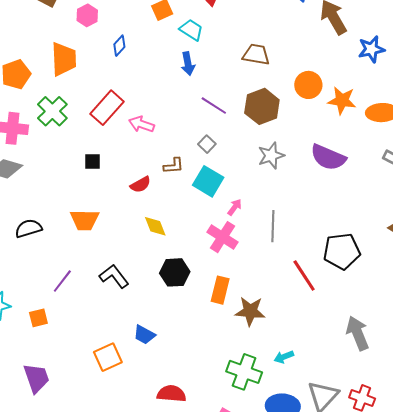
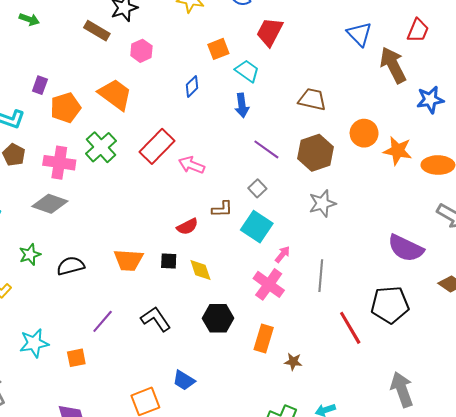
blue diamond: (119, 46) -> (192, 86), moved
orange trapezoid: (64, 59) -> (115, 94), turned -54
purple semicircle: (328, 157) -> (406, 248), moved
black square: (93, 162) -> (169, 261), moved
brown star: (250, 311) -> (293, 362), size x0.6

